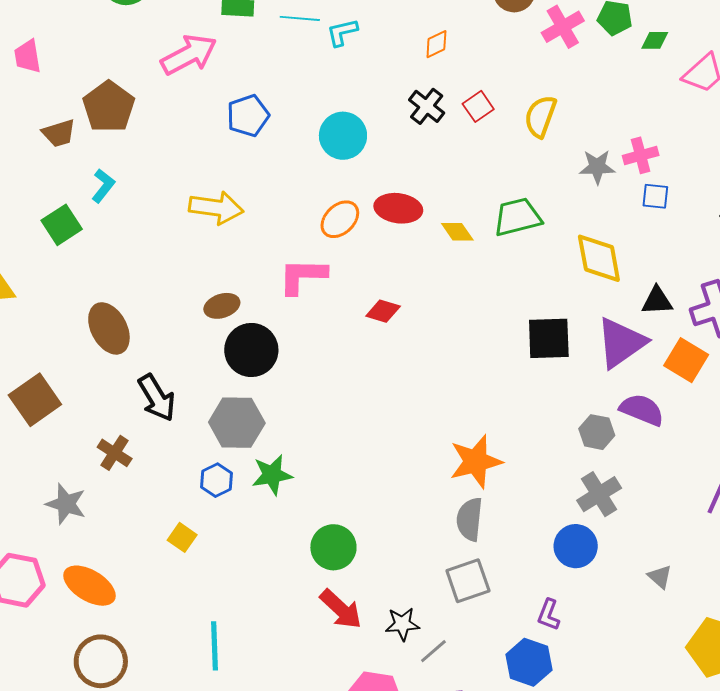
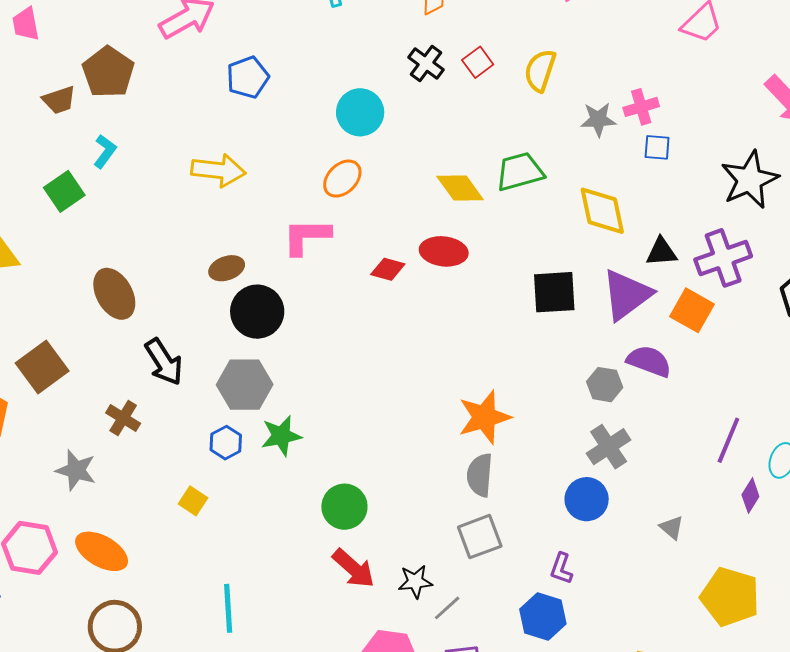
cyan circle: (343, 136) -> (360, 112), moved
red ellipse: (398, 208) -> (444, 251), moved
yellow diamond: (457, 232) -> (460, 188), size x1.4

